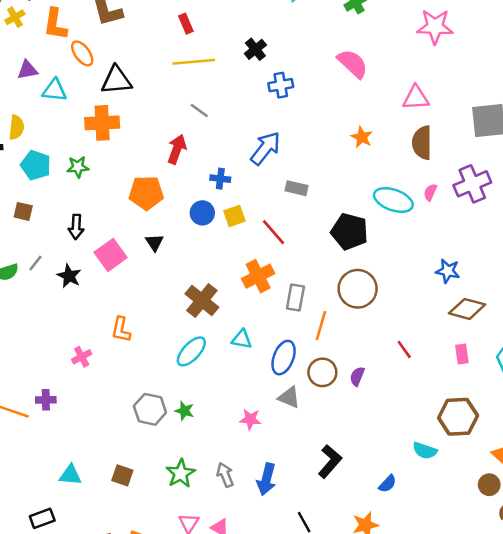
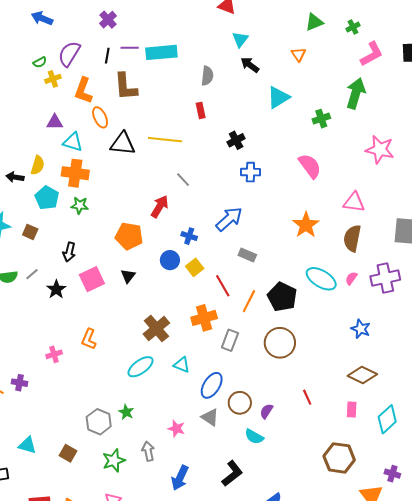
red rectangle: (186, 24) -> (201, 110), moved
yellow line: (194, 62) -> (165, 140), moved
orange cross: (102, 123) -> (75, 173), moved
orange star: (362, 137) -> (306, 225), size x1.5
yellow square: (234, 216) -> (195, 267), turned -30
blue star: (448, 271) -> (361, 329), moved
orange line: (321, 326) -> (249, 301), moved
gray hexagon: (150, 409) -> (99, 422), moved
cyan semicircle: (425, 451) -> (254, 437), moved
gray arrow: (225, 475) -> (148, 451), moved

